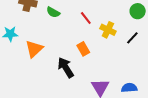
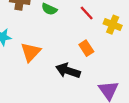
black arrow: (66, 67) -> (68, 71), turned -35

